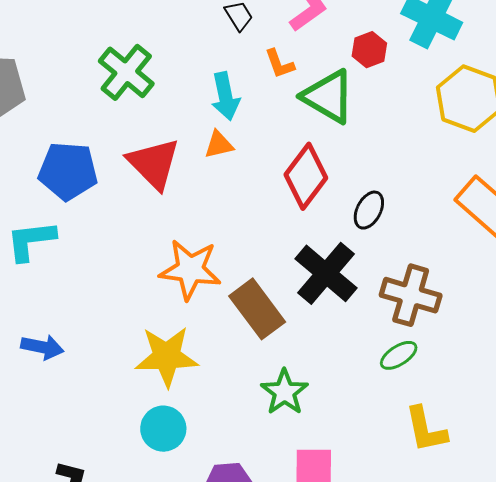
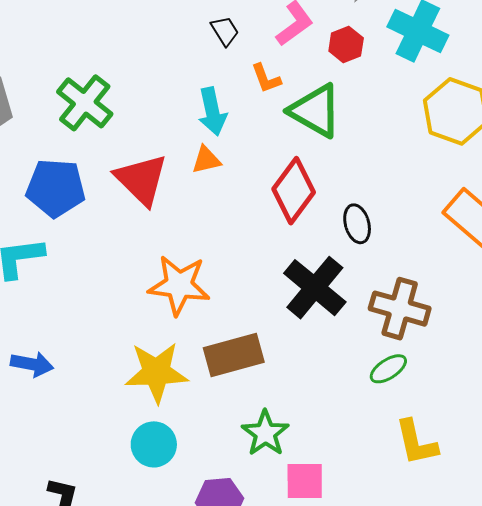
red hexagon: (369, 50) -> (346, 45), moved
green cross: (126, 72) -> (85, 103), moved
black ellipse: (369, 210) -> (357, 224), turned -42
brown rectangle: (257, 309) -> (234, 355), moved, turned -68
green star: (285, 392) -> (265, 433), moved

